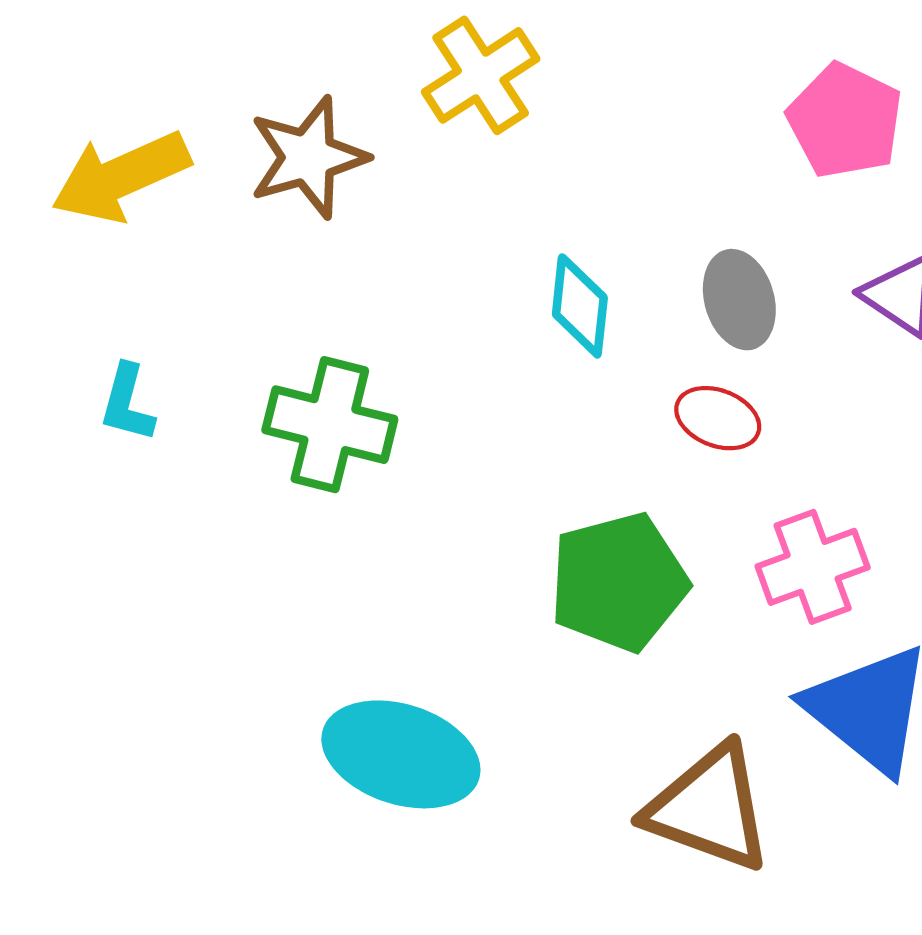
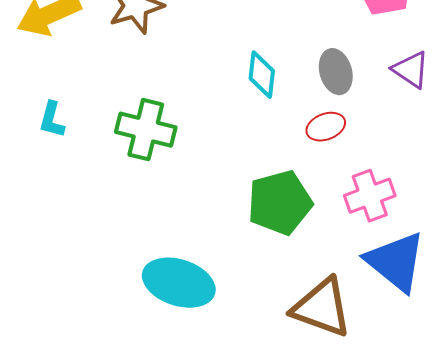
red ellipse: (718, 418) -> (326, 127), turned -42

